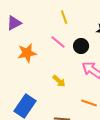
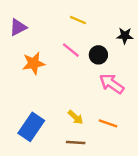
yellow line: (64, 17) -> (78, 20), turned -48
yellow arrow: (59, 81) -> (76, 117), moved

